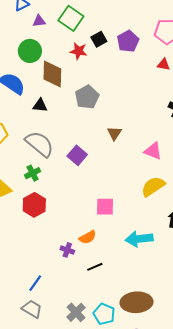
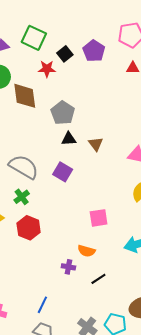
black triangle: (40, 105) -> (69, 139), moved
orange semicircle: (88, 237) -> (86, 251), turned 54

